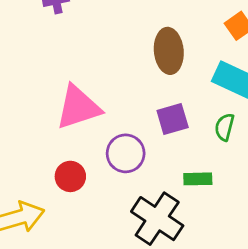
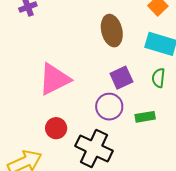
purple circle: (126, 153) -> (109, 107), moved
black cross: (157, 219) -> (94, 148), moved

